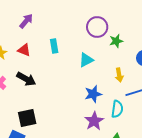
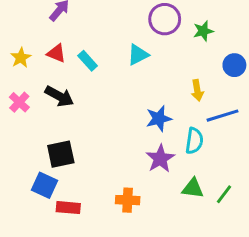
green star: (116, 41) -> (203, 31), moved
cyan rectangle: (54, 46) -> (88, 61), moved, turned -32
cyan triangle: (86, 60) -> (138, 55), moved

